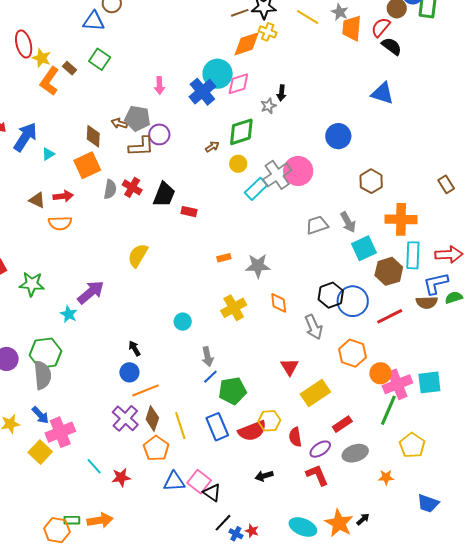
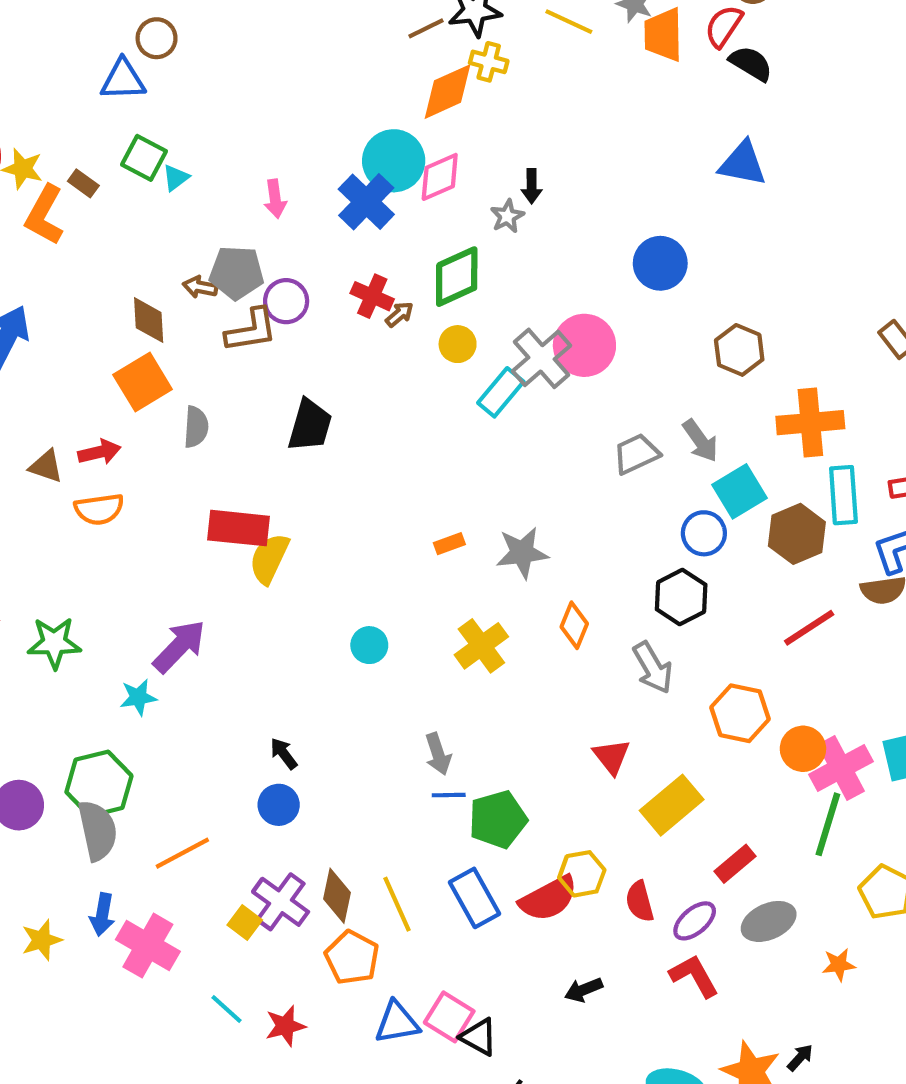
cyan triangle: (48, 154) -> (176, 178), moved
red cross: (132, 187) -> (372, 296), moved
red rectangle: (189, 212) -> (238, 528), moved, size x1.8
blue circle: (353, 301) -> (704, 533), moved, size x0.7
orange diamond: (279, 303) -> (574, 625), turned 35
cyan star: (69, 314) -> (138, 697), turned -30
cyan circle: (183, 322) -> (369, 645), moved
blue line: (210, 377) -> (449, 795), turned 49
orange line: (145, 390) -> (182, 853), moved
blue arrow: (40, 415) -> (102, 914), turned 60
pink cross: (60, 432) -> (148, 946), turned -32
yellow square: (40, 452) -> (245, 923), moved, size x0.7

